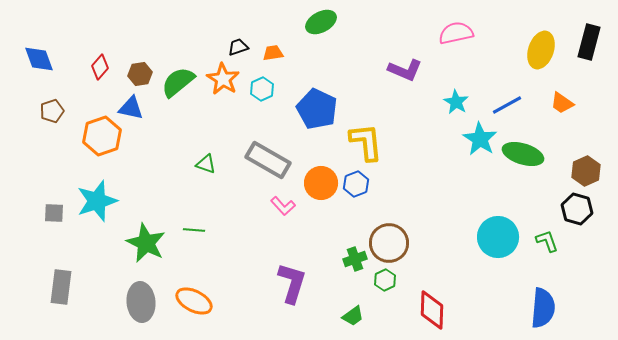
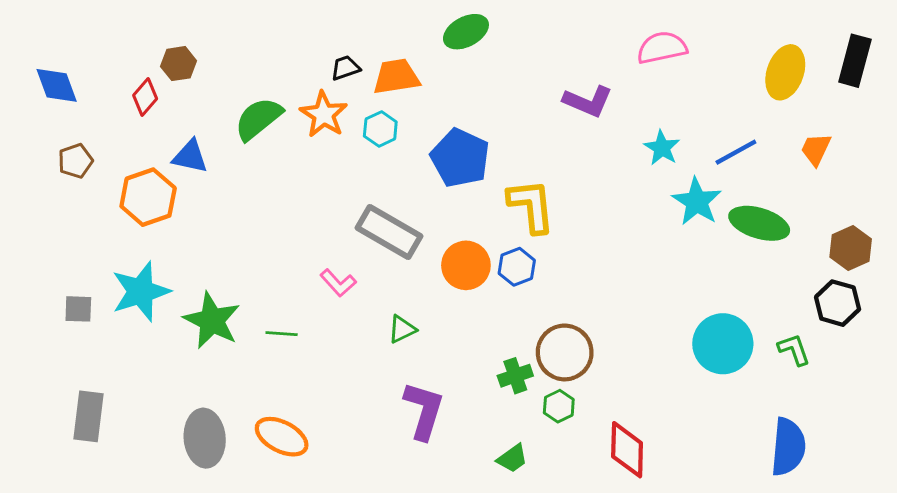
orange trapezoid: (273, 53) -> (396, 77), size x1.6
brown hexagon: (140, 74) -> (179, 64), moved
orange trapezoid: (562, 103) -> (816, 149), turned 80
green triangle: (206, 164) -> (402, 329), moved, turned -45
pink L-shape: (283, 206) -> (338, 283), moved
green star: (146, 243) -> (212, 321), moved

